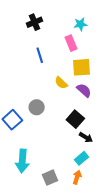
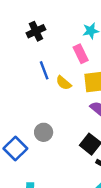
yellow semicircle: (61, 83) -> (64, 83), moved

